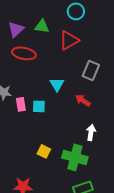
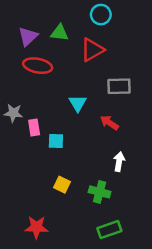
gray rectangle: (91, 70) -> (119, 86), turned 66
cyan square: (39, 106) -> (56, 141), moved
green cross: (75, 157) -> (100, 192), size x0.7

